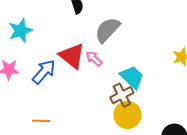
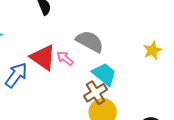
gray semicircle: (107, 30) -> (90, 41), moved, turned 80

